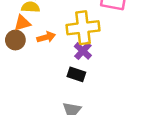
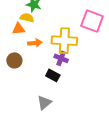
brown circle: (15, 40) -> (14, 60), moved
purple cross: (83, 51) -> (61, 58), turned -32

